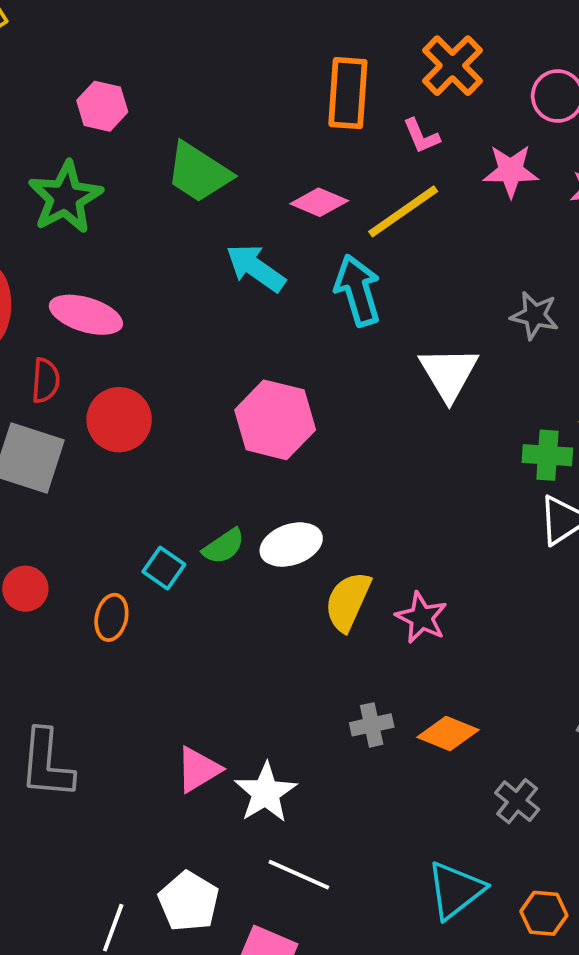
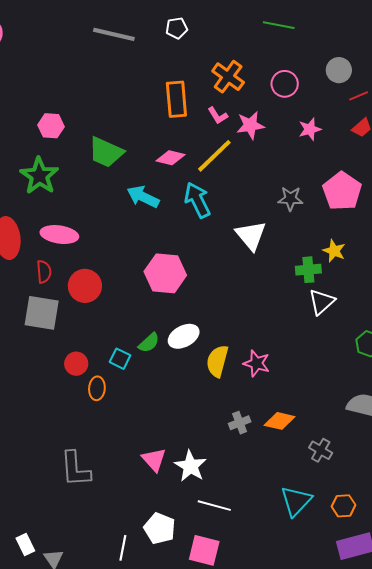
pink star: (511, 171) -> (250, 125), moved
red circle: (25, 589) -> (76, 364), moved
pink triangle: (198, 769) -> (154, 460), turned -32

